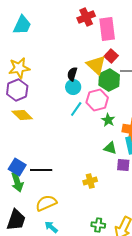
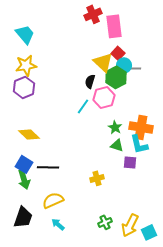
cyan trapezoid: (22, 25) -> (25, 34), moved, turned -65
black semicircle: (72, 74) -> (90, 81), moved
cyan circle: (73, 87) -> (124, 65), moved
yellow diamond: (22, 115) -> (29, 134), moved
green star: (108, 120) -> (115, 127), moved
green cross: (98, 225) -> (105, 222), turned -32

